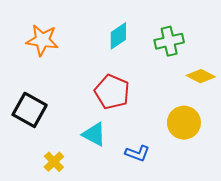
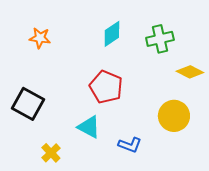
orange star: (42, 40) -> (40, 38), size x0.7

